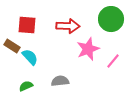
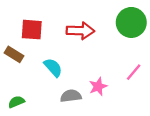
pink star: (88, 49) -> (98, 86), moved, size x0.7
cyan semicircle: (30, 57) -> (53, 67), moved
green semicircle: (26, 86) -> (16, 102), moved

